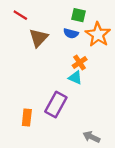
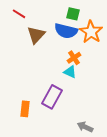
blue semicircle: (71, 33) -> (66, 31), size x1.6

